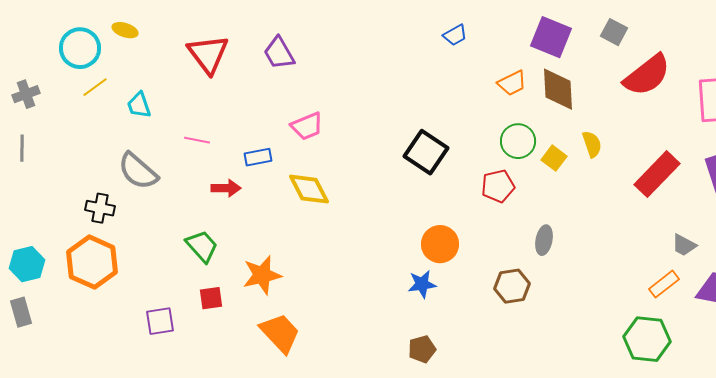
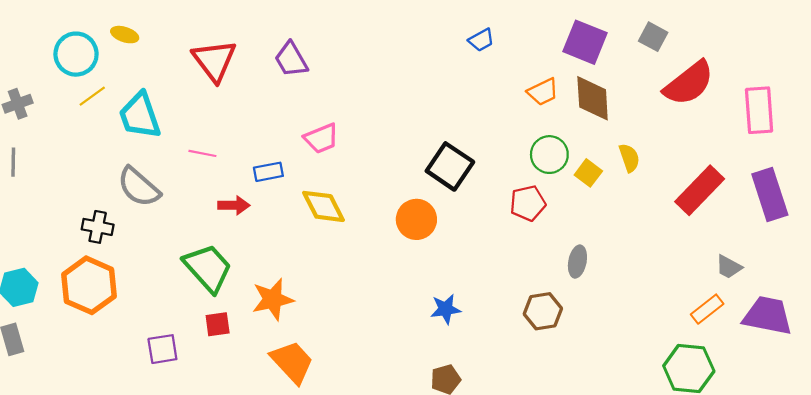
cyan trapezoid: (139, 105) -> (140, 116), size x1.6
orange circle: (440, 244) -> (416, 219), moved
green trapezoid: (202, 246) -> (208, 268), size x1.4

